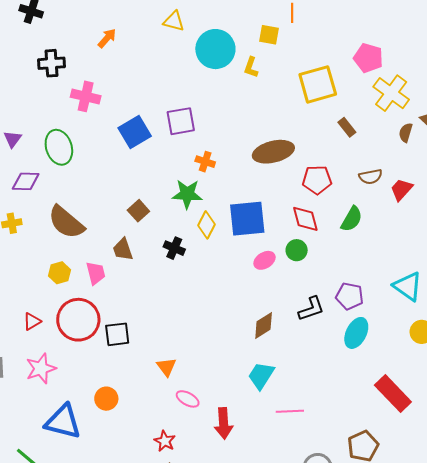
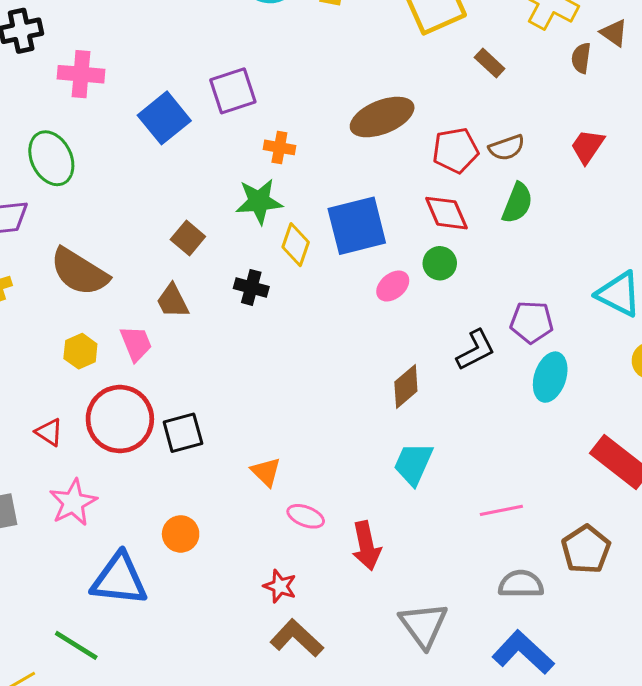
brown semicircle: (371, 177) -> (507, 148), moved
red triangle: (32, 322) -> (49, 432), turned -48
pink line: (290, 411) -> (501, 510), moved

